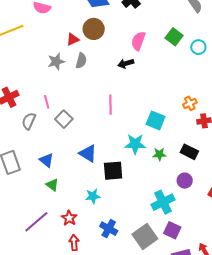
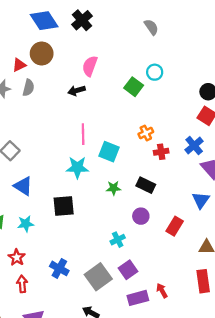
green square: (174, 37) -> (134, 87), moved
pink line: (110, 105) -> (83, 134), moved
cyan star: (135, 144) -> (77, 167), moved
blue triangle: (88, 153) -> (23, 186), moved
cyan star: (93, 196) -> (26, 224), moved
cyan cross: (163, 202) -> (118, 240), size x0.6
purple square: (172, 230) -> (128, 270), turned 30

